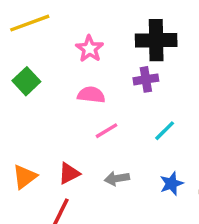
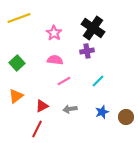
black cross: (156, 40) -> (93, 28), turned 35
green square: (26, 81) -> (17, 63), moved
orange triangle: (25, 177) -> (16, 96), moved

